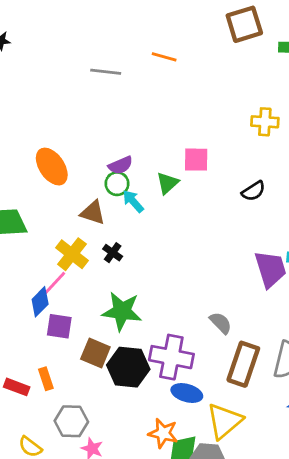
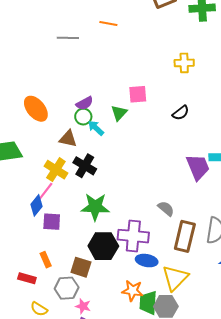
black cross: (113, 253) -> (85, 166), size x1.6
brown square: (95, 353) -> (81, 267), moved
red rectangle: (17, 387) -> (27, 278), moved

